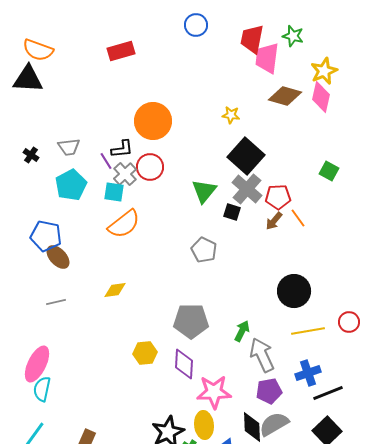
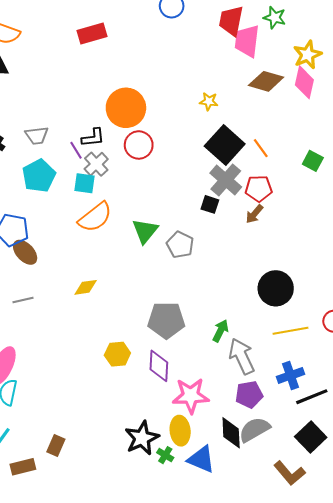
red circle: (150, 167) -> (139, 145), moved
green triangle: (204, 191) -> (145, 231), moved
orange line: (298, 218) -> (261, 148), moved

